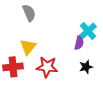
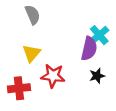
purple semicircle: (79, 43) -> (89, 49), size x1.5
red cross: (13, 67) -> (19, 88), moved

